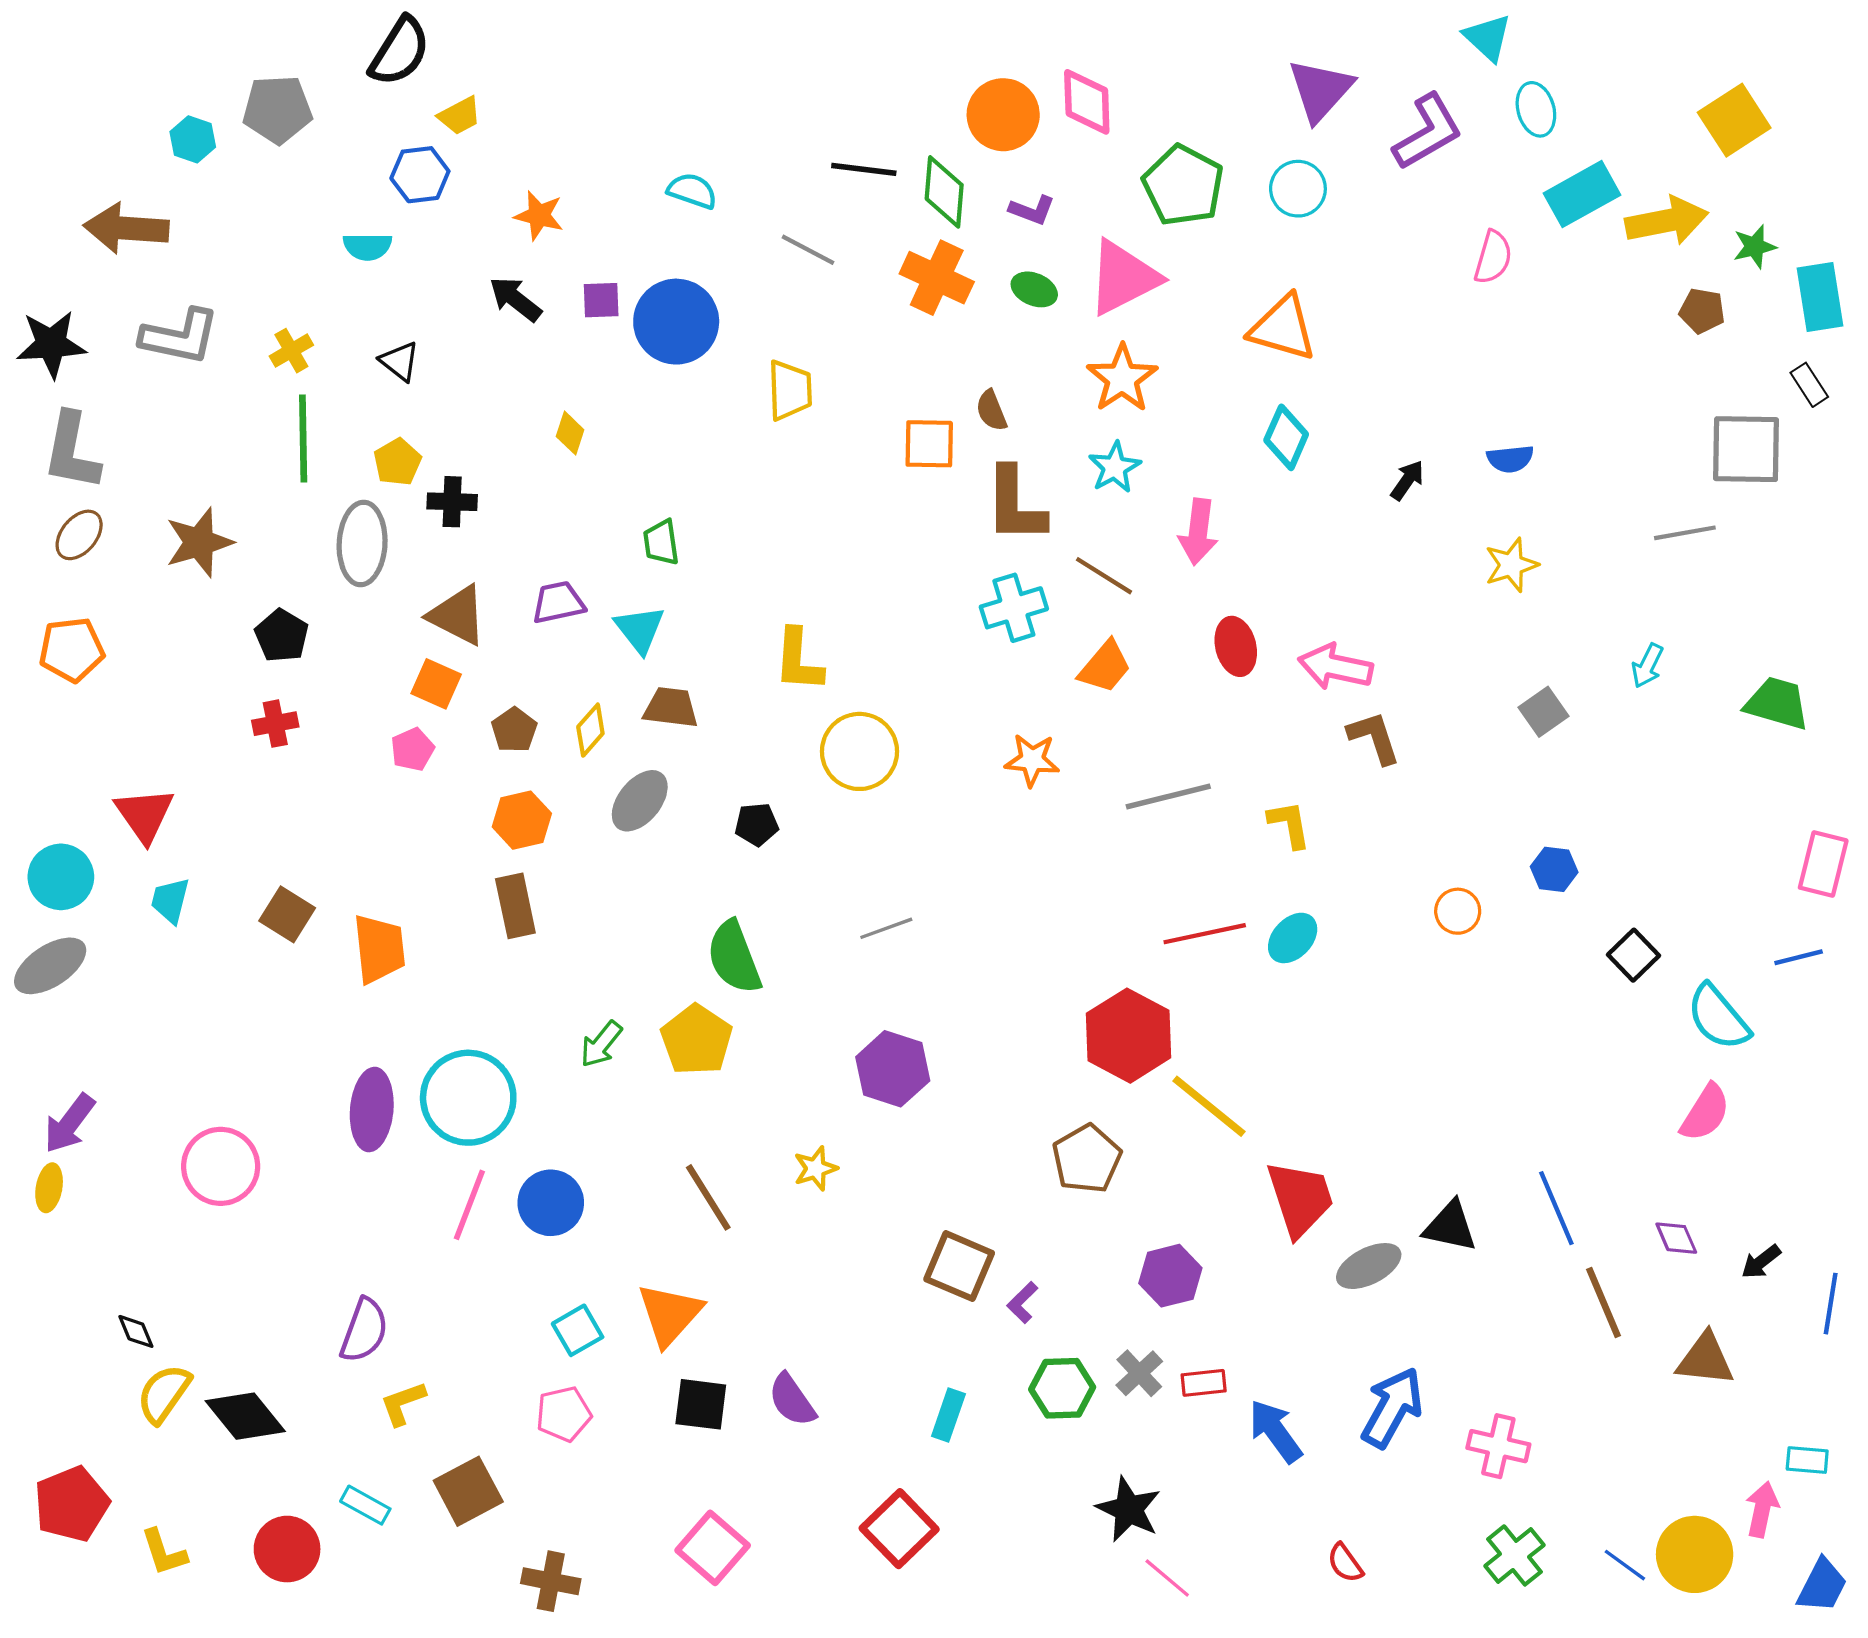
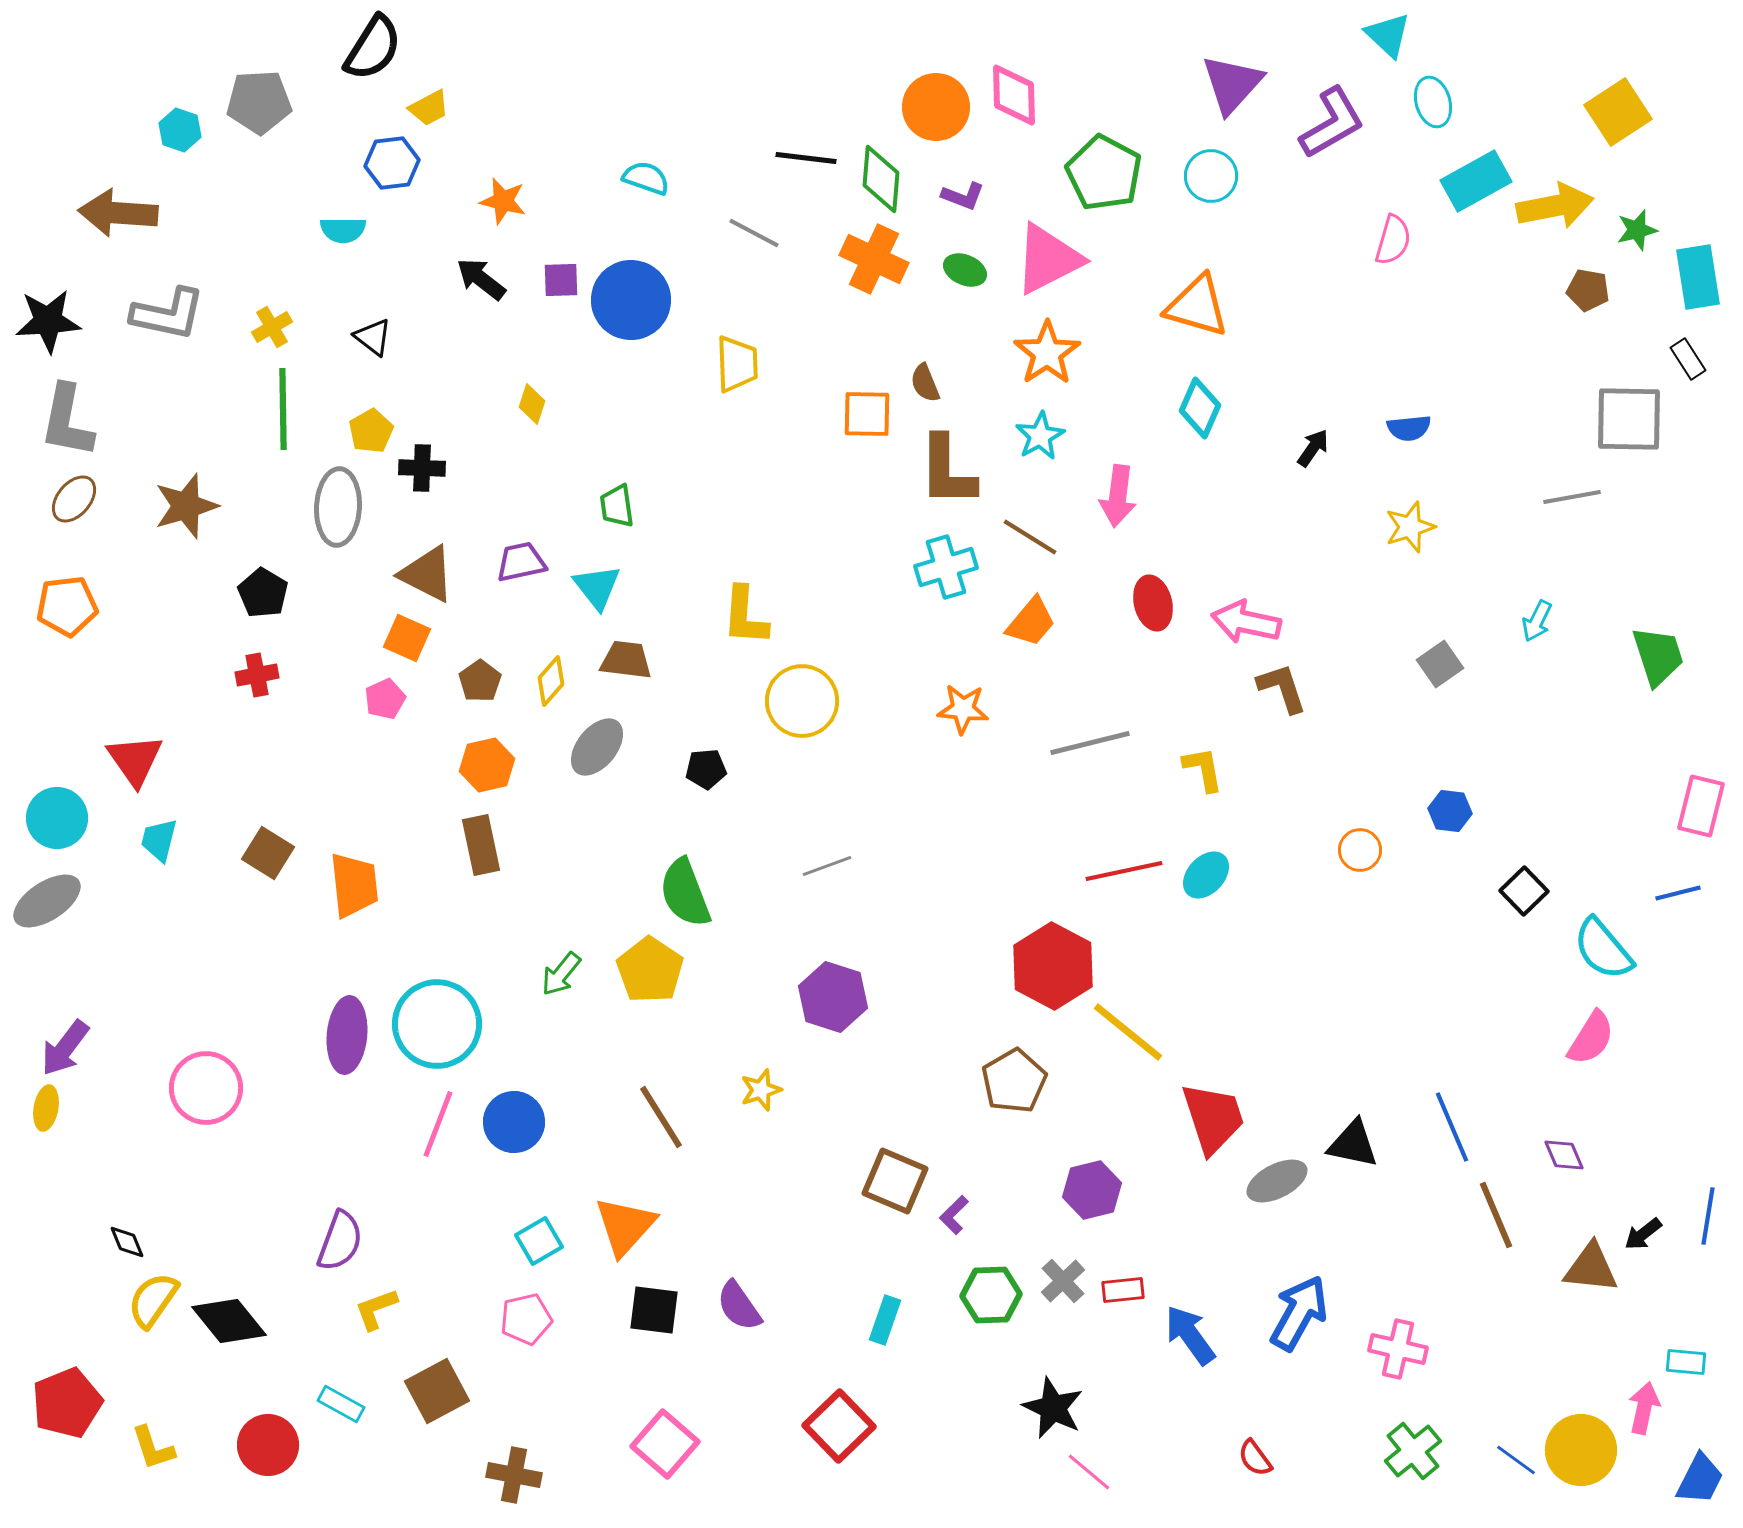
green trapezoid: (1777, 703) -> (1658, 656), turned 56
black arrow: (1761, 1262) -> (1643, 1234), moved

